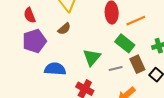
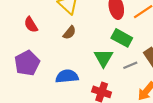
purple pentagon: (34, 41) -> (27, 63), moved
green rectangle: (125, 43) -> (122, 38), moved

